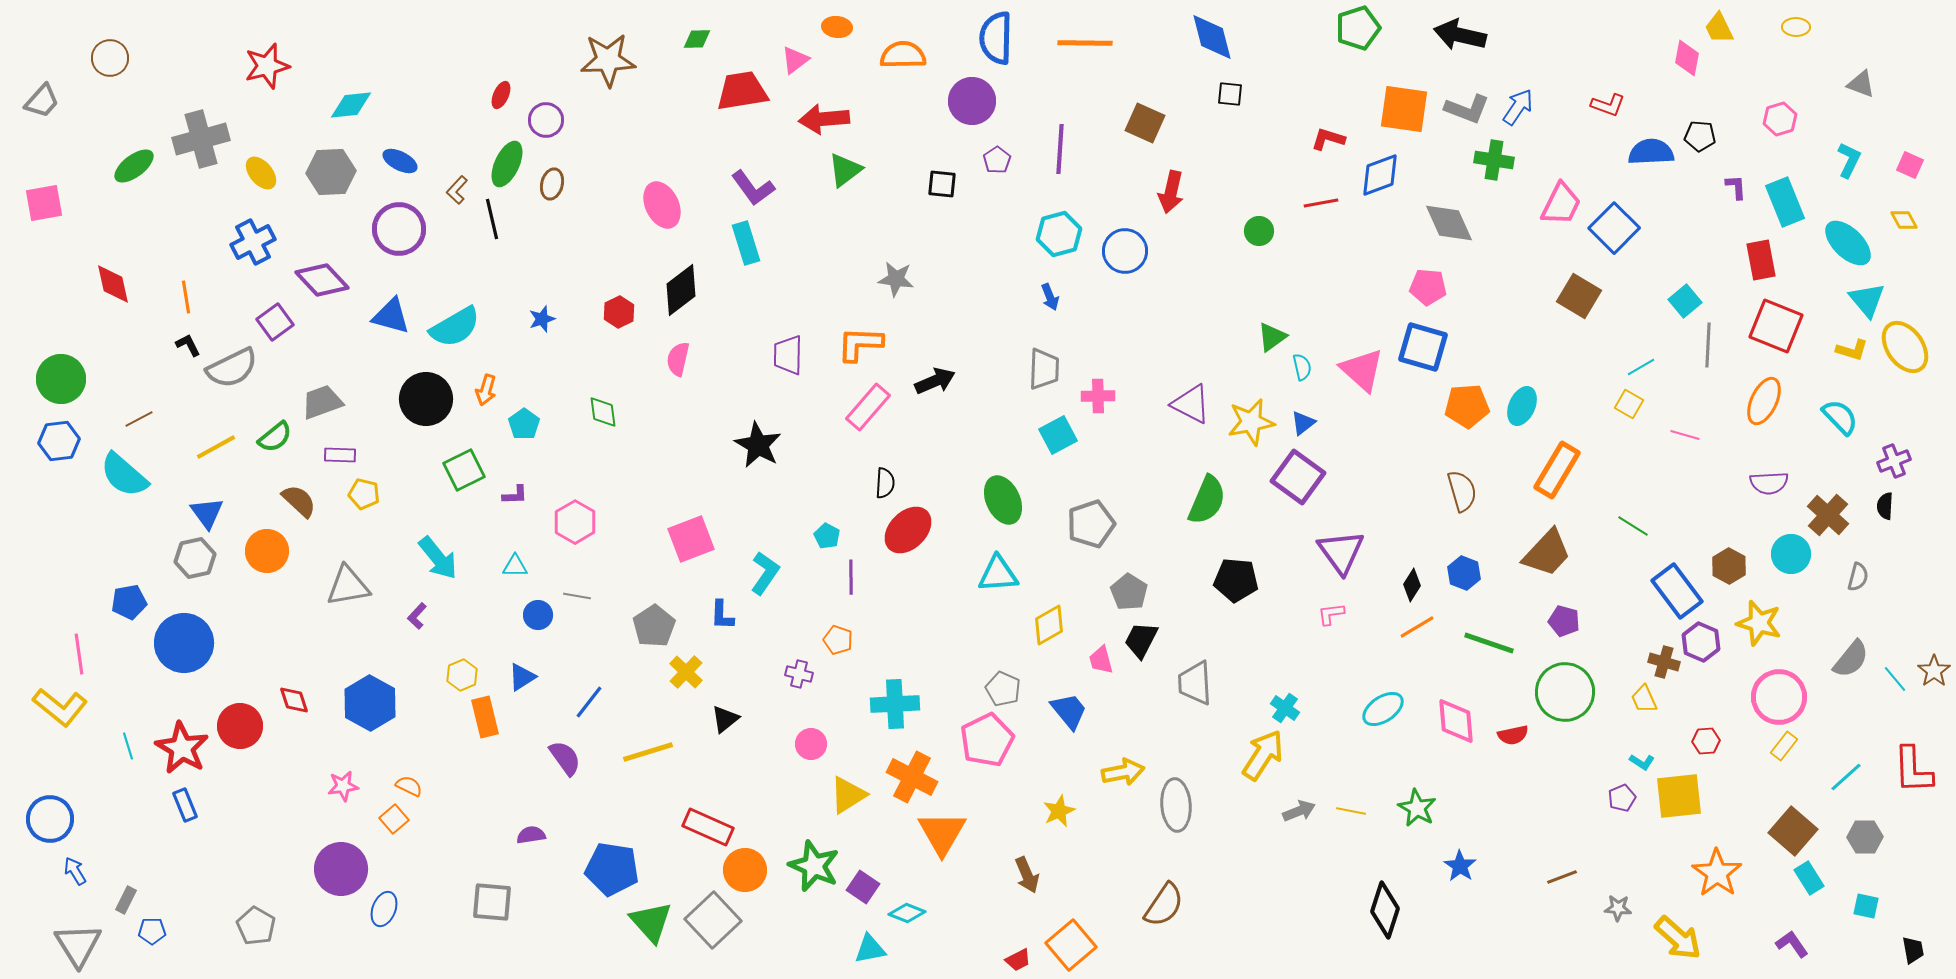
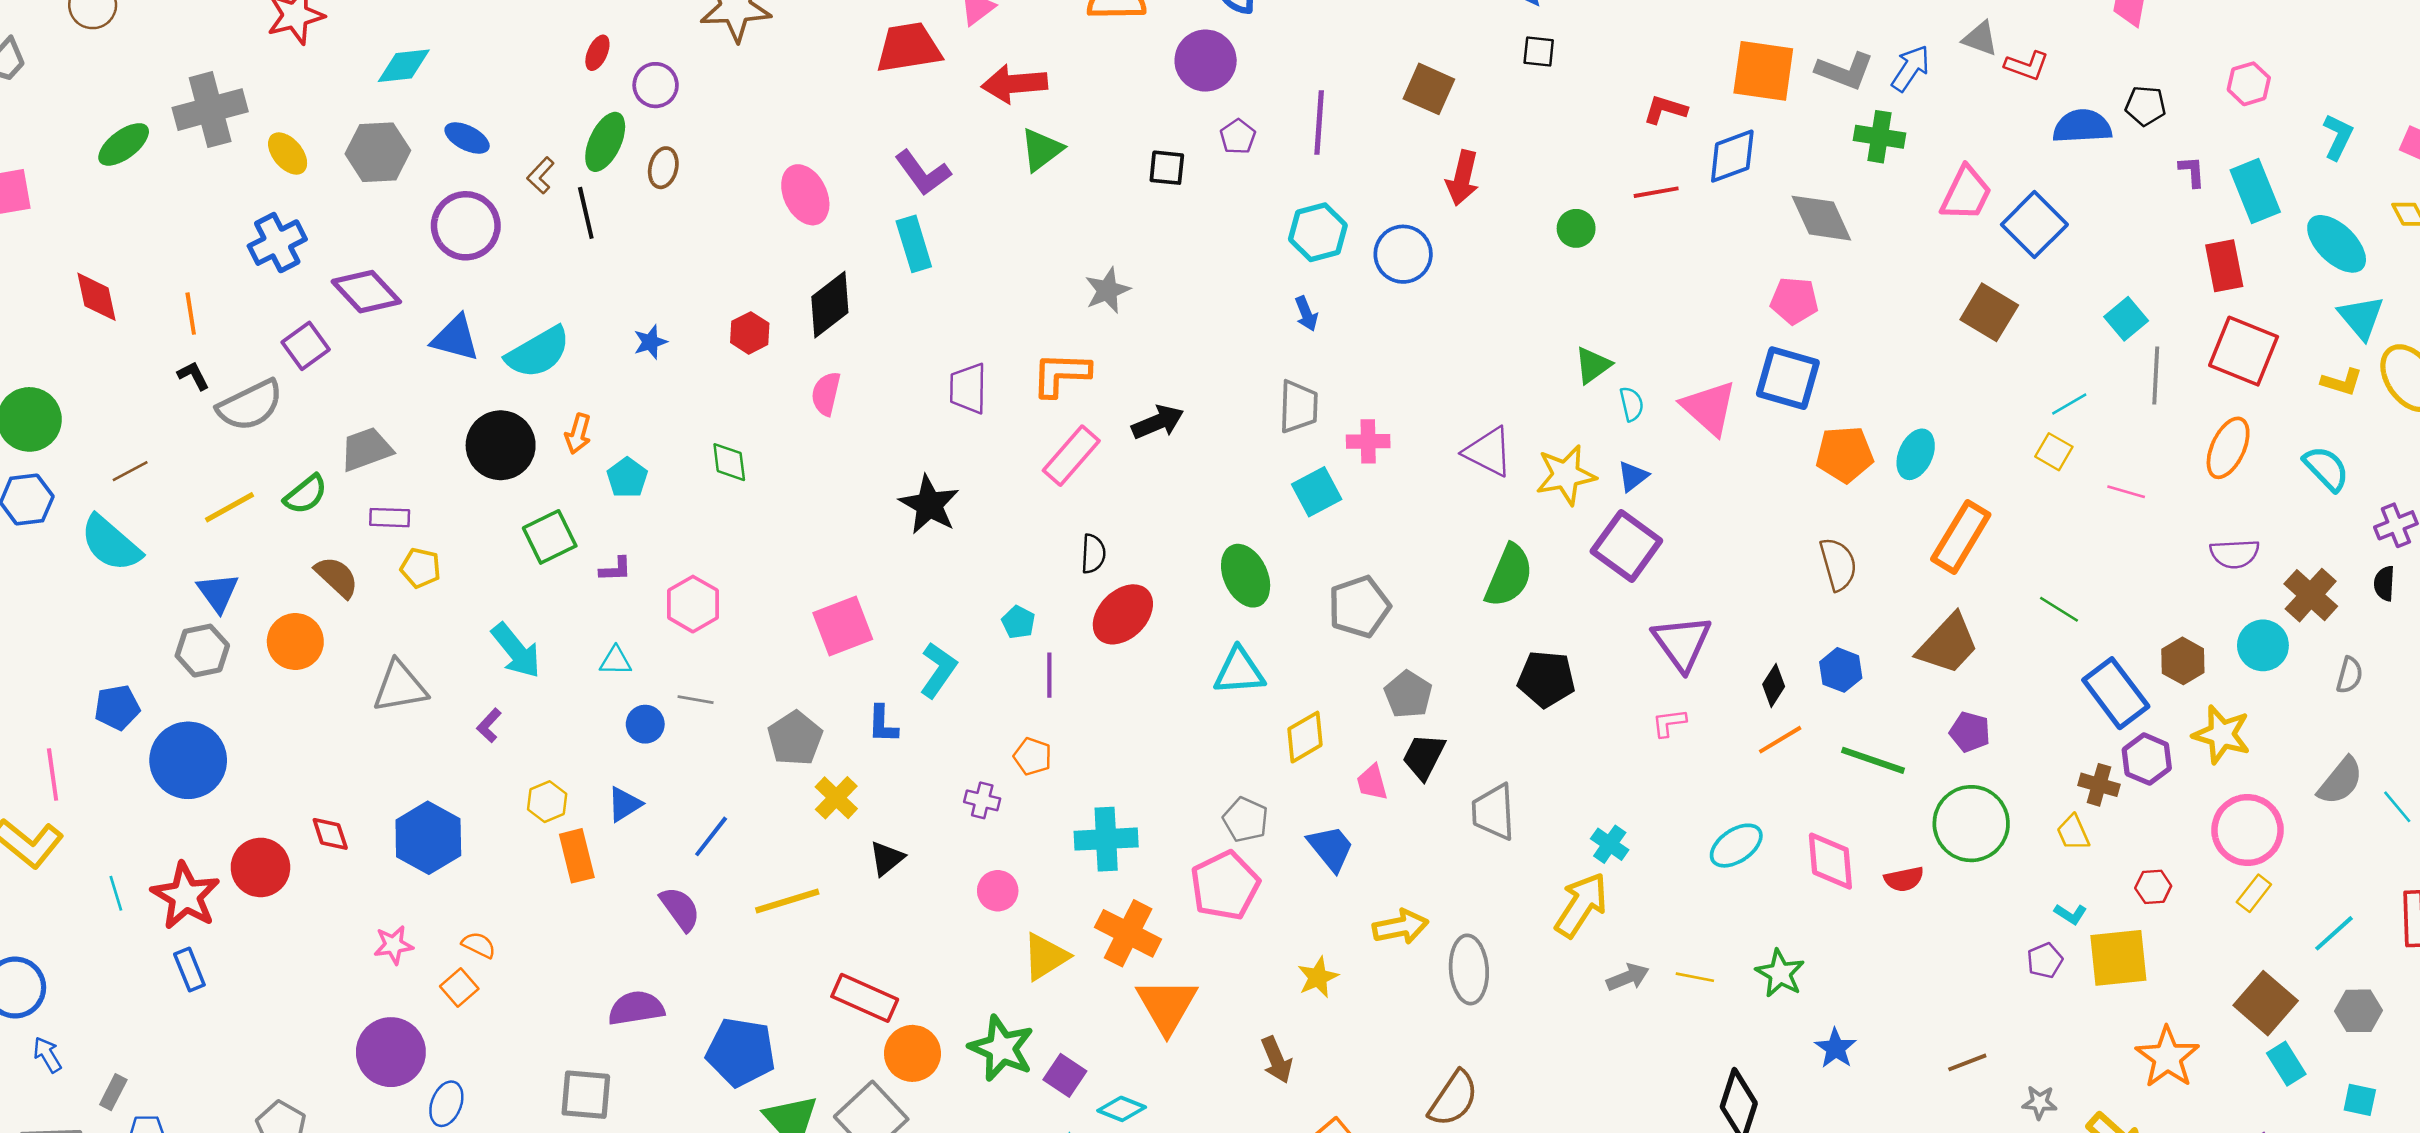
gray triangle: (1861, 84) -> (1980, 39), moved
gray star: (896, 279) -> (1107, 290), turned -30
purple semicircle: (531, 835) -> (636, 1008), size x1.5

